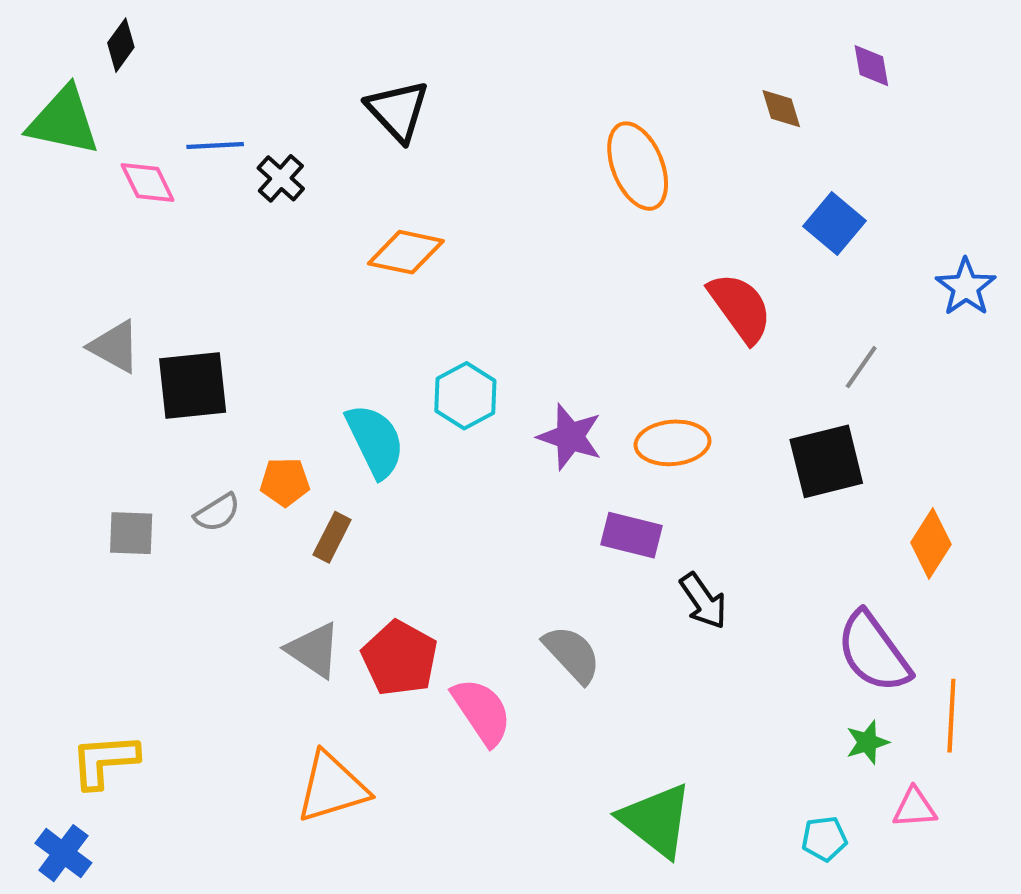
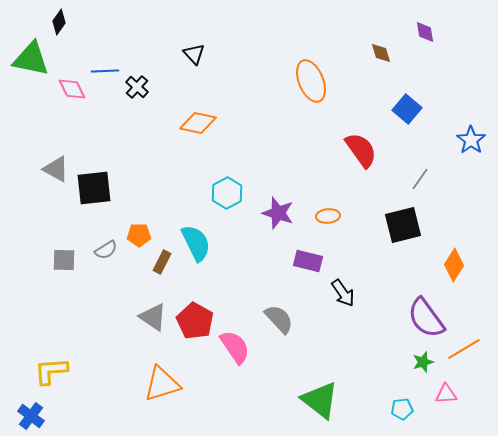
black triangle: (398, 111) -> (194, 54), size x0.7
cyan semicircle: (375, 441) -> (196, 243), moved
orange ellipse: (673, 443) -> (328, 216), size x0.7
orange line: (951, 716) -> (464, 349), turned 56

